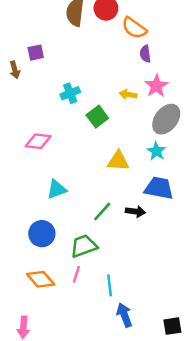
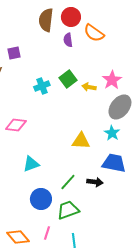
purple semicircle: (145, 54) -> (68, 40), moved
green square: (97, 117) -> (68, 79), moved
blue circle: (42, 234) -> (41, 199), moved
green trapezoid: (84, 246) -> (68, 210), moved

